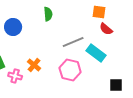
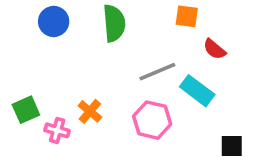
orange square: (99, 12) -> (187, 16), moved
green semicircle: (48, 14) -> (114, 23), size x1.5
blue circle: (13, 27) -> (54, 21), moved

